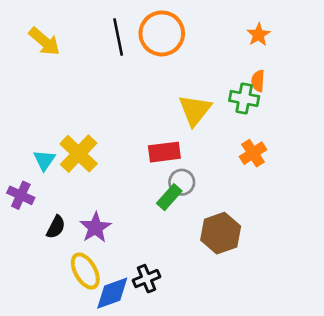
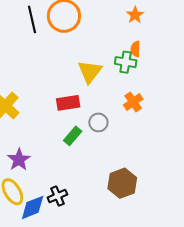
gray circle: (182, 182) -> (98, 122), moved
brown hexagon: (221, 233) -> (122, 183), moved

